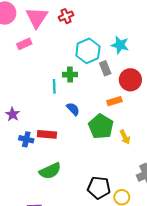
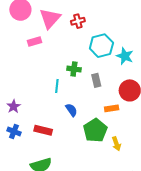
cyan hexagon: (88, 51) -> (101, 46), moved
gray rectangle: (105, 68) -> (96, 80), moved
green cross: (70, 75) -> (74, 69), moved
blue cross: (26, 139) -> (14, 131), moved

